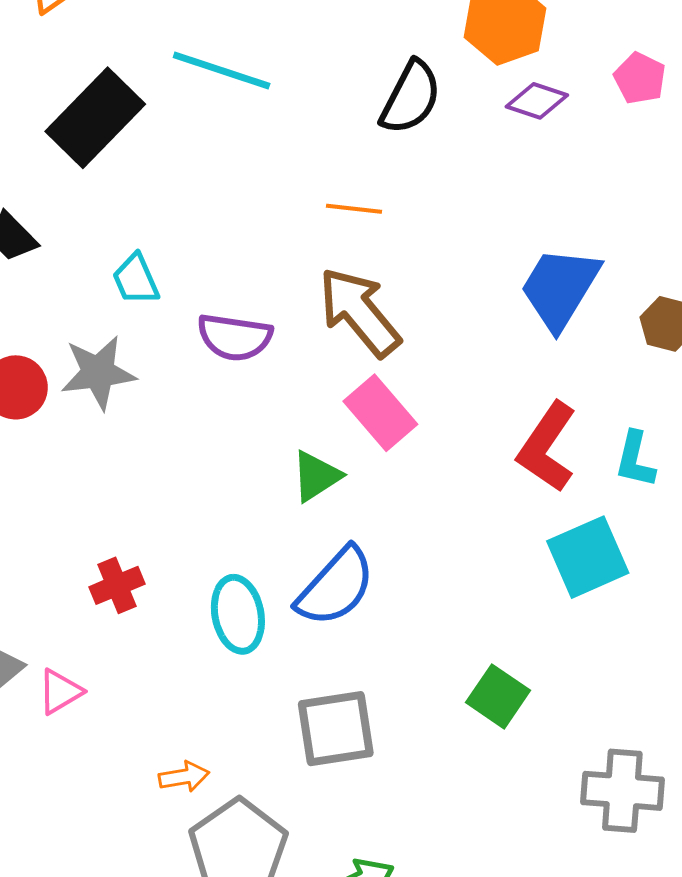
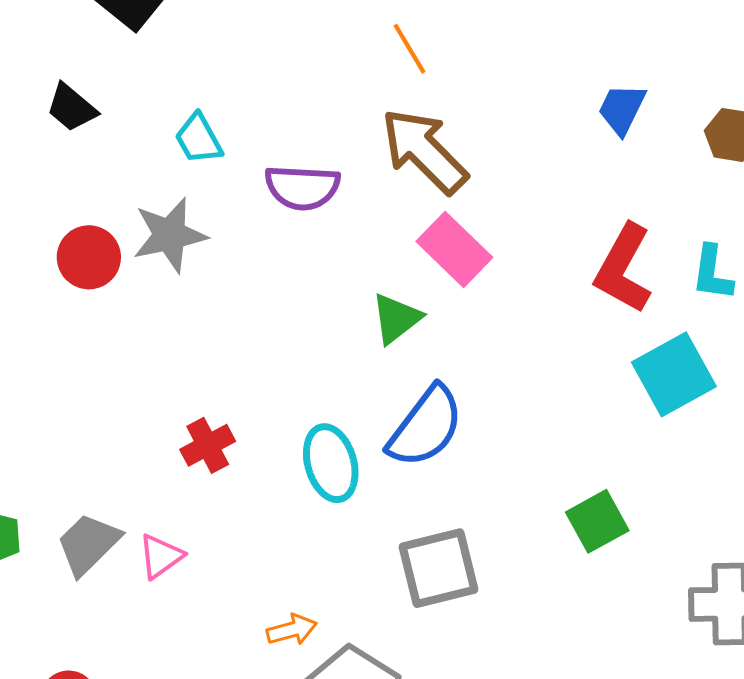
orange line: (354, 209) -> (410, 49), turned 58
blue trapezoid: (560, 288) -> (622, 109), size x0.6
green square: (498, 696) -> (597, 521), turned 32

